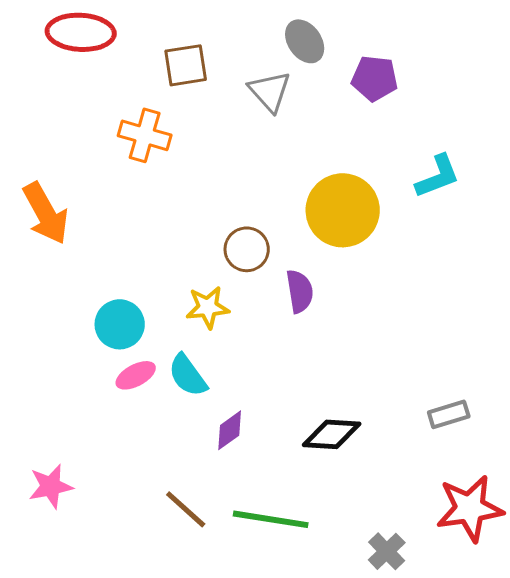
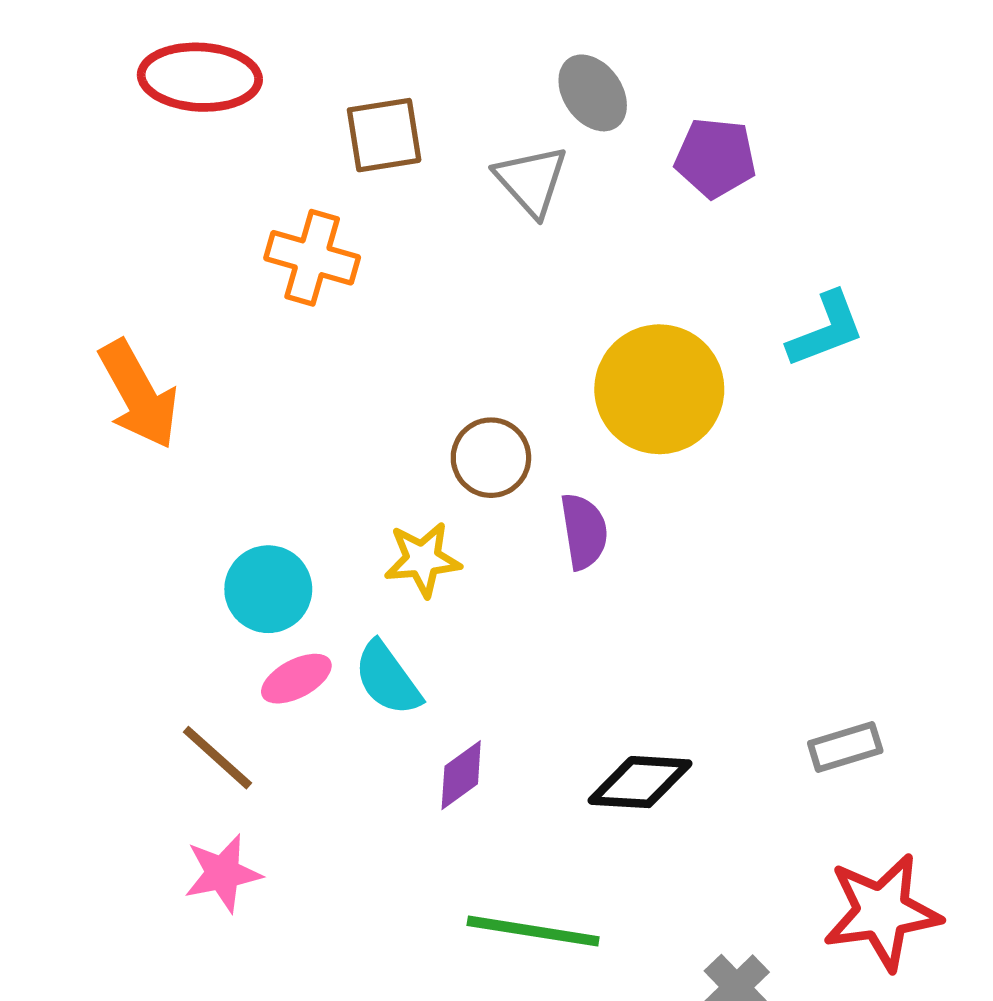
pink star: (51, 486) -> (223, 873), moved
brown line: (186, 509) -> (217, 758), moved

